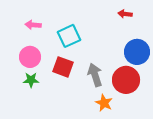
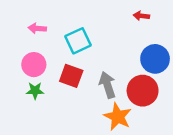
orange star: (104, 103) -> (118, 117), size x1.4

